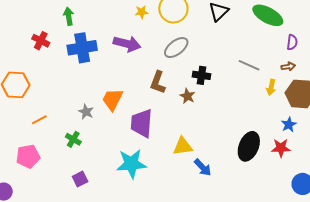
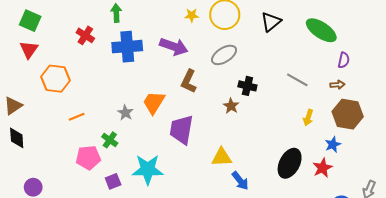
brown L-shape: (158, 82) -> (189, 81), moved
yellow arrow: (271, 87) -> (308, 118), moved
red star: (281, 148) -> (322, 168), turned -30
pink pentagon: (28, 156) -> (88, 158), moved
cyan star: (131, 164) -> (148, 169), moved

